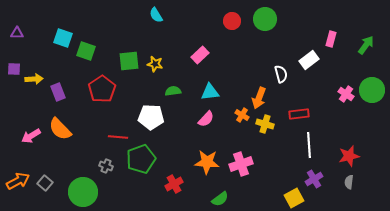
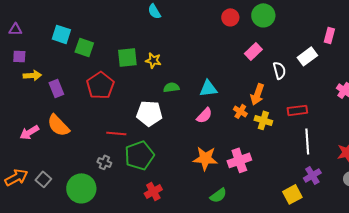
pink rectangle: (200, 55) -> (253, 51), moved
purple square: (14, 69) -> (19, 56), moved
red cross: (174, 184) -> (153, 191), moved

